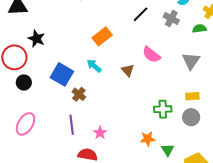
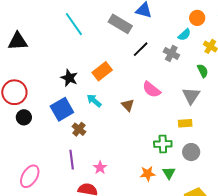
green semicircle: (199, 29) -> (203, 71), moved, turned 72
black star: (36, 39) -> (69, 78), moved
blue square: (62, 74) -> (62, 109), turned 30
yellow rectangle: (192, 96) -> (185, 123), moved
pink ellipse: (26, 124) -> (30, 176), moved
green triangle: (168, 150) -> (169, 173), moved

